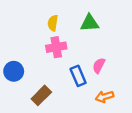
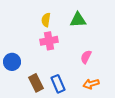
blue rectangle: (78, 76) -> (58, 84), moved
brown rectangle: (41, 95) -> (36, 83), turned -72

